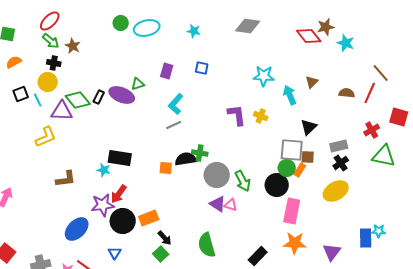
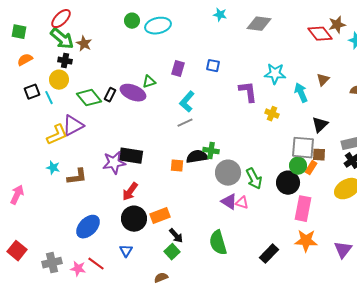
cyan star: (194, 31) -> (220, 15), moved
green arrow: (51, 41) -> (62, 39), size x1.4
purple triangle: (62, 111) -> (73, 126), moved, turned -30
purple L-shape: (237, 115) -> (248, 92), moved
cyan star: (104, 170) -> (53, 168), moved
purple star: (103, 205) -> (114, 163), moved

